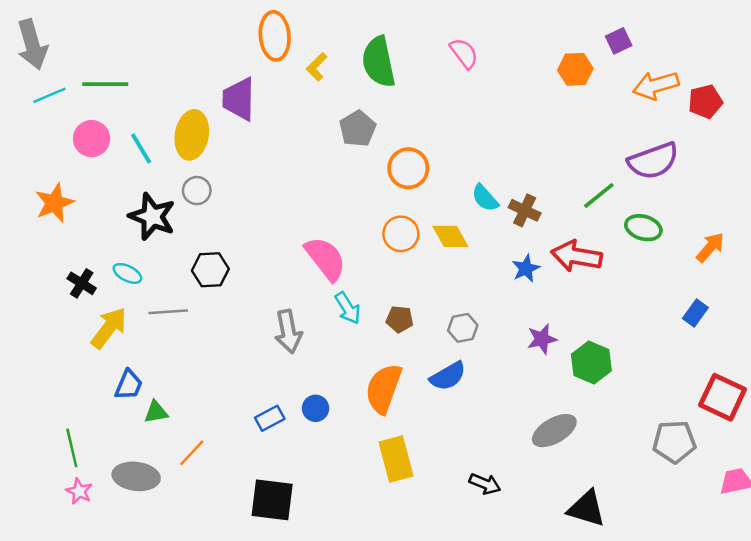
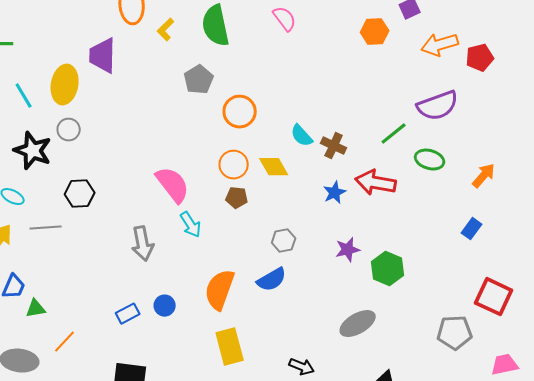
brown pentagon: (400, 319) -> (237, 198), moved

